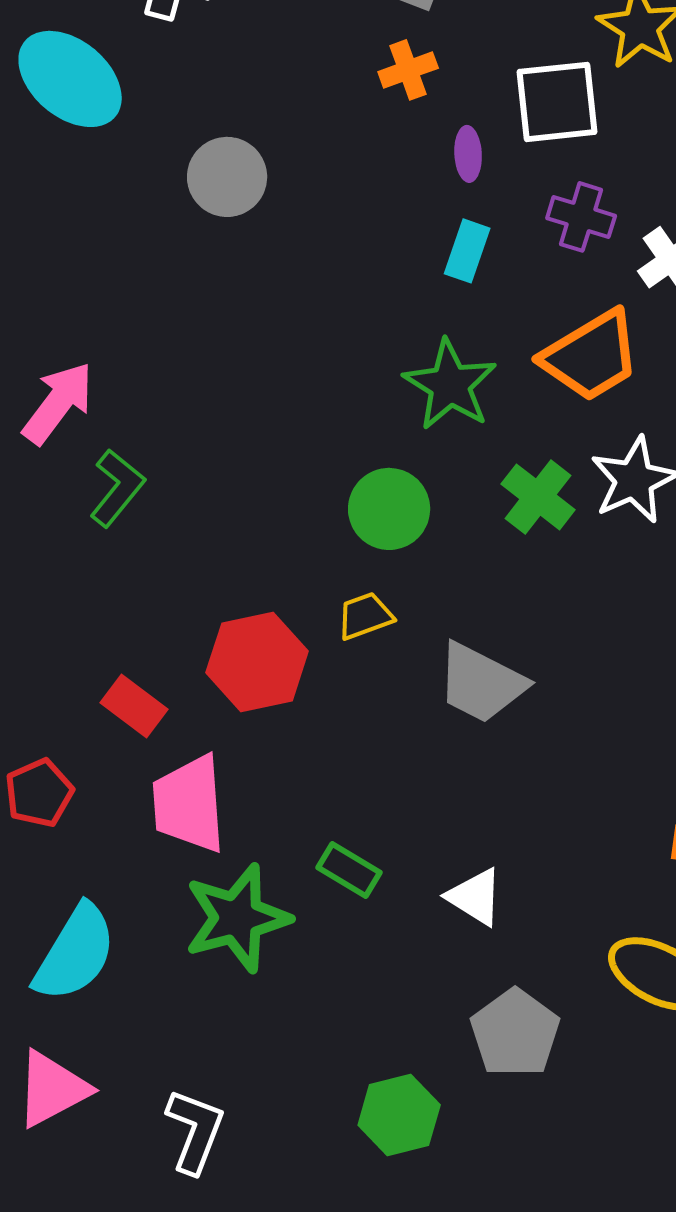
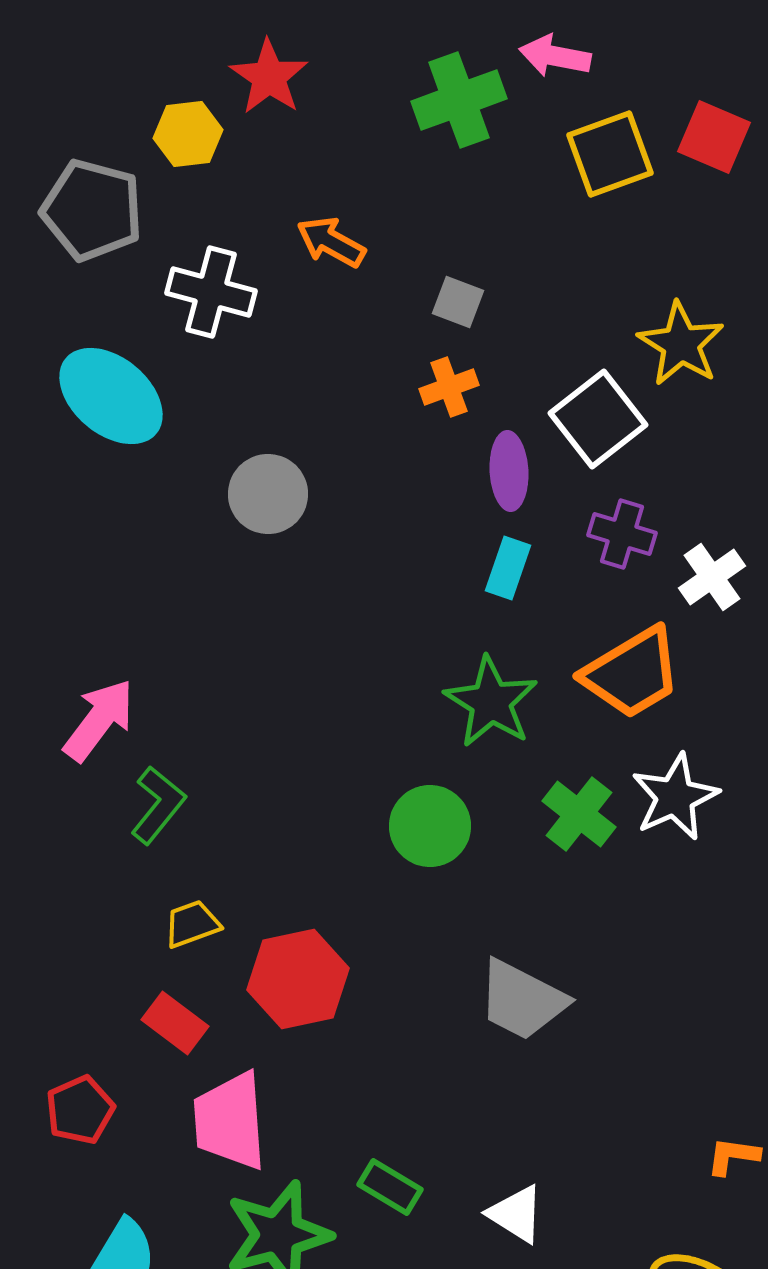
white square: (557, 102) -> (598, 419), turned -32
purple ellipse: (468, 154) -> (509, 471), size x1.4
yellow trapezoid: (365, 616) -> (192, 924), moved

